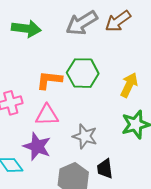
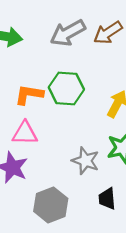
gray star: (85, 136) -> (86, 161), moved
black trapezoid: (105, 169) -> (107, 199), moved

